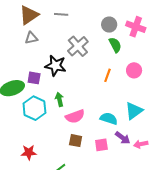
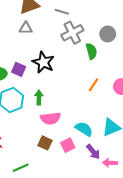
green semicircle: (115, 45) -> (91, 51), moved
gray cross: (78, 46) -> (72, 33), moved
pink square: (101, 145) -> (68, 145), moved, turned -32

